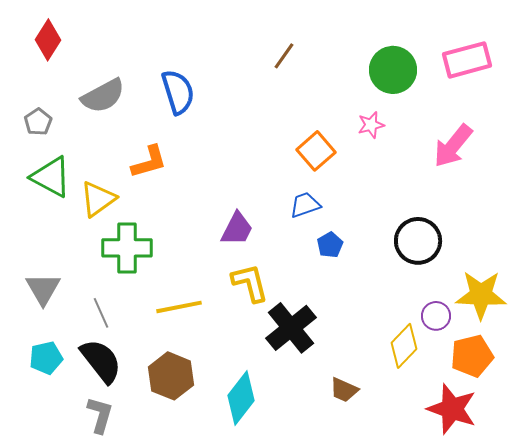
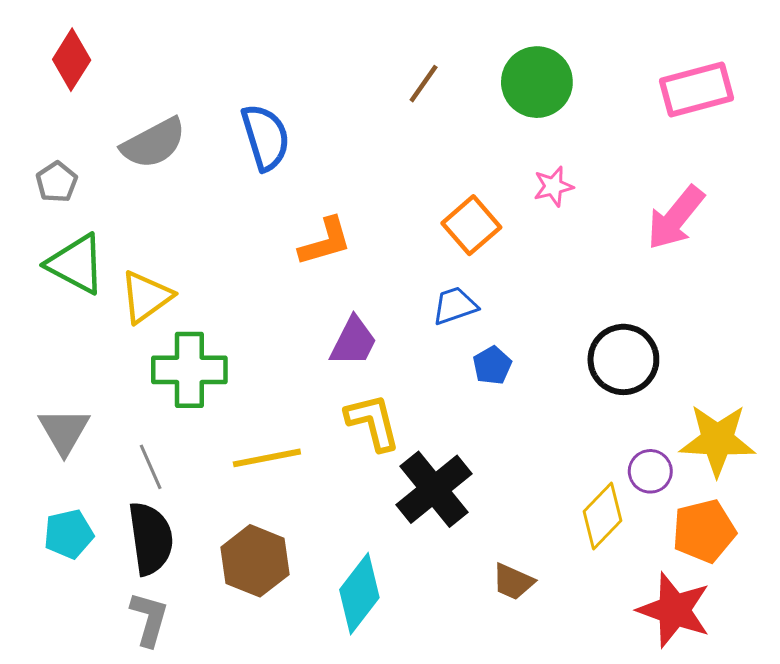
green circle: (393, 70) -> (537, 82), moved
orange L-shape: (149, 162) -> (325, 242), moved
black semicircle: (101, 361) -> (151, 538), turned 30

